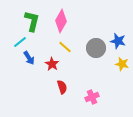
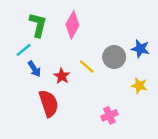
yellow line: (65, 47) -> (87, 67), moved
yellow star: (122, 64) -> (139, 86), moved
red semicircle: (62, 87) -> (49, 103), moved, size x1.6

